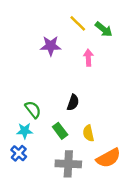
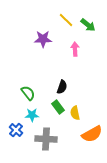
cyan star: (25, 131) -> (32, 115), moved
green rectangle: (60, 131) -> (58, 107), moved
gray cross: (68, 164) -> (46, 139), moved

